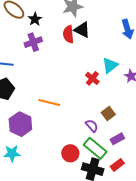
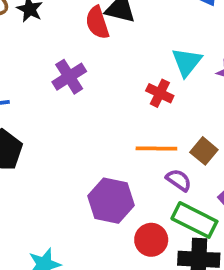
purple cross: (33, 42) -> (69, 77), moved
orange line: (49, 102) -> (156, 148), moved
purple hexagon: (20, 124) -> (111, 201), moved

